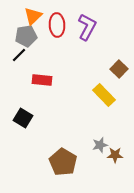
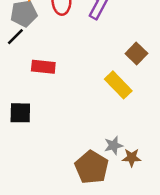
black square: (23, 118) -> (20, 113), turned -30
brown pentagon: (63, 162) -> (92, 167), moved

